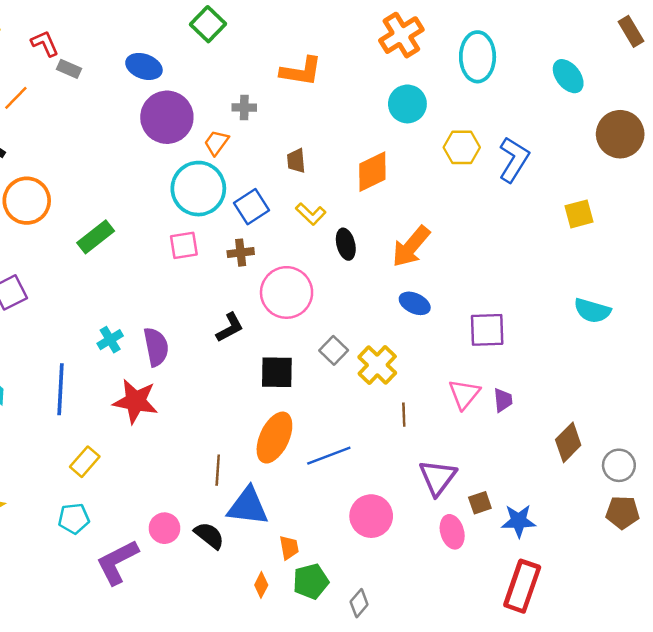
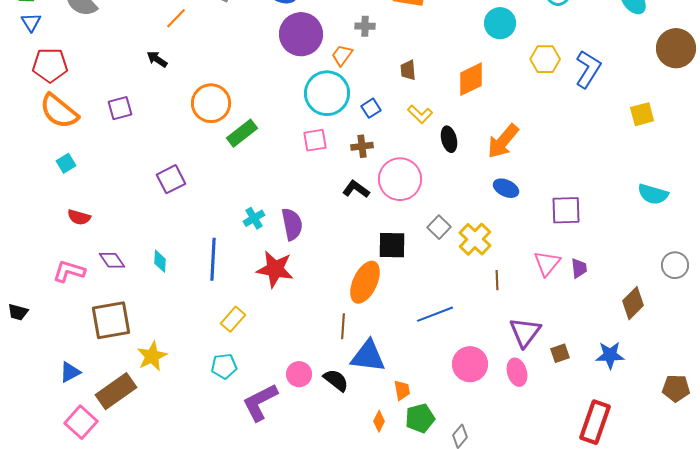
orange circle: (27, 201) -> (211, 103), moved
blue square: (252, 207) -> (371, 108), size x0.7
black L-shape: (230, 328) -> (356, 189), moved, turned -116
orange ellipse: (274, 438) -> (365, 282), moved
gray circle: (619, 465) -> (675, 265), moved
brown pentagon: (623, 512) -> (676, 388), moved
blue star: (519, 521) -> (610, 355), moved
pink ellipse: (452, 532) -> (517, 372), moved

